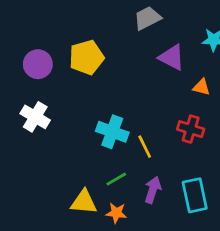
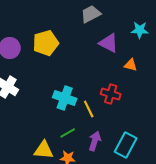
red cross: (191, 129) -> (111, 94), moved
cyan rectangle: (195, 195) -> (126, 145), turned 40

